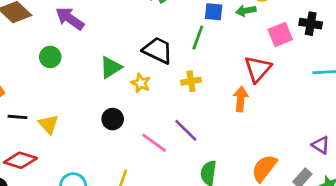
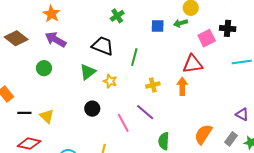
green line: (198, 38) -> (134, 57), moved
black trapezoid: (158, 50) -> (103, 46), moved
red triangle: (258, 69) -> (193, 64), turned 45
yellow cross: (191, 81) -> (153, 85), moved
pink line: (154, 143) -> (123, 123), turned 30

